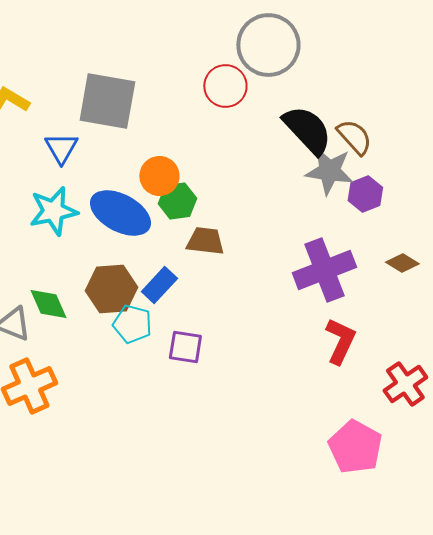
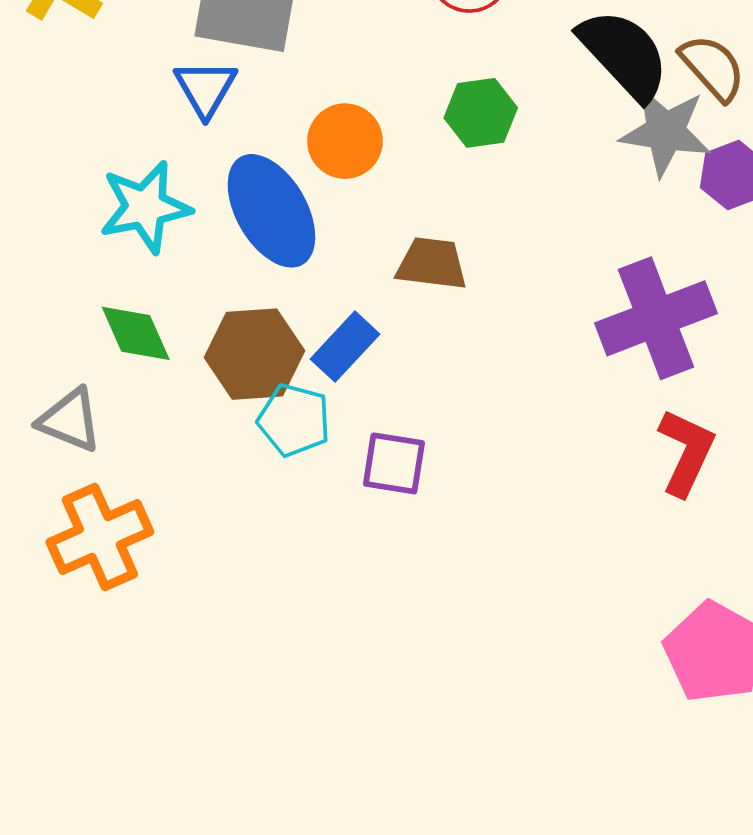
blue triangle: (61, 148) -> (205, 88), moved
green hexagon: (177, 201) -> (481, 113), moved
blue ellipse: (120, 213) -> (271, 211), turned 32
green diamond: (48, 304) -> (136, 333), moved

